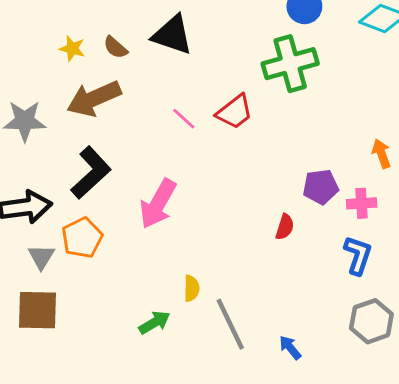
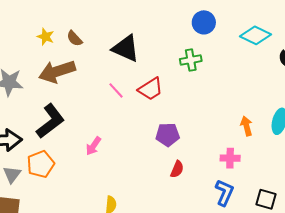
black triangle: (172, 35) -> (126, 48), moved
green cross: (290, 64) -> (191, 60), size x0.6
purple pentagon: (321, 187) -> (168, 135), moved
pink arrow: (158, 204) -> (93, 146), size x0.6

